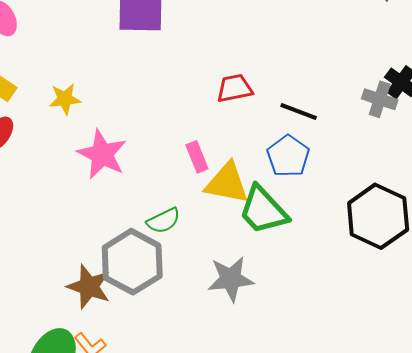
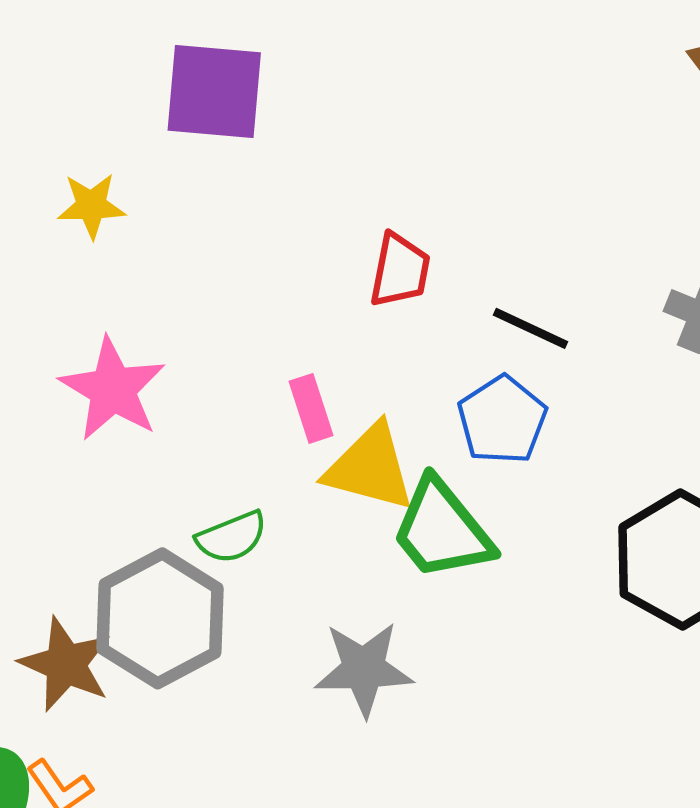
red trapezoid: (235, 88) -> (400, 270), turned 108
yellow star: (65, 99) -> (91, 206), moved

